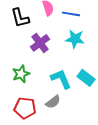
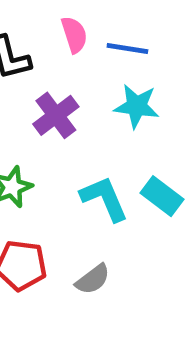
gray semicircle: (53, 102) -> (93, 279), moved

